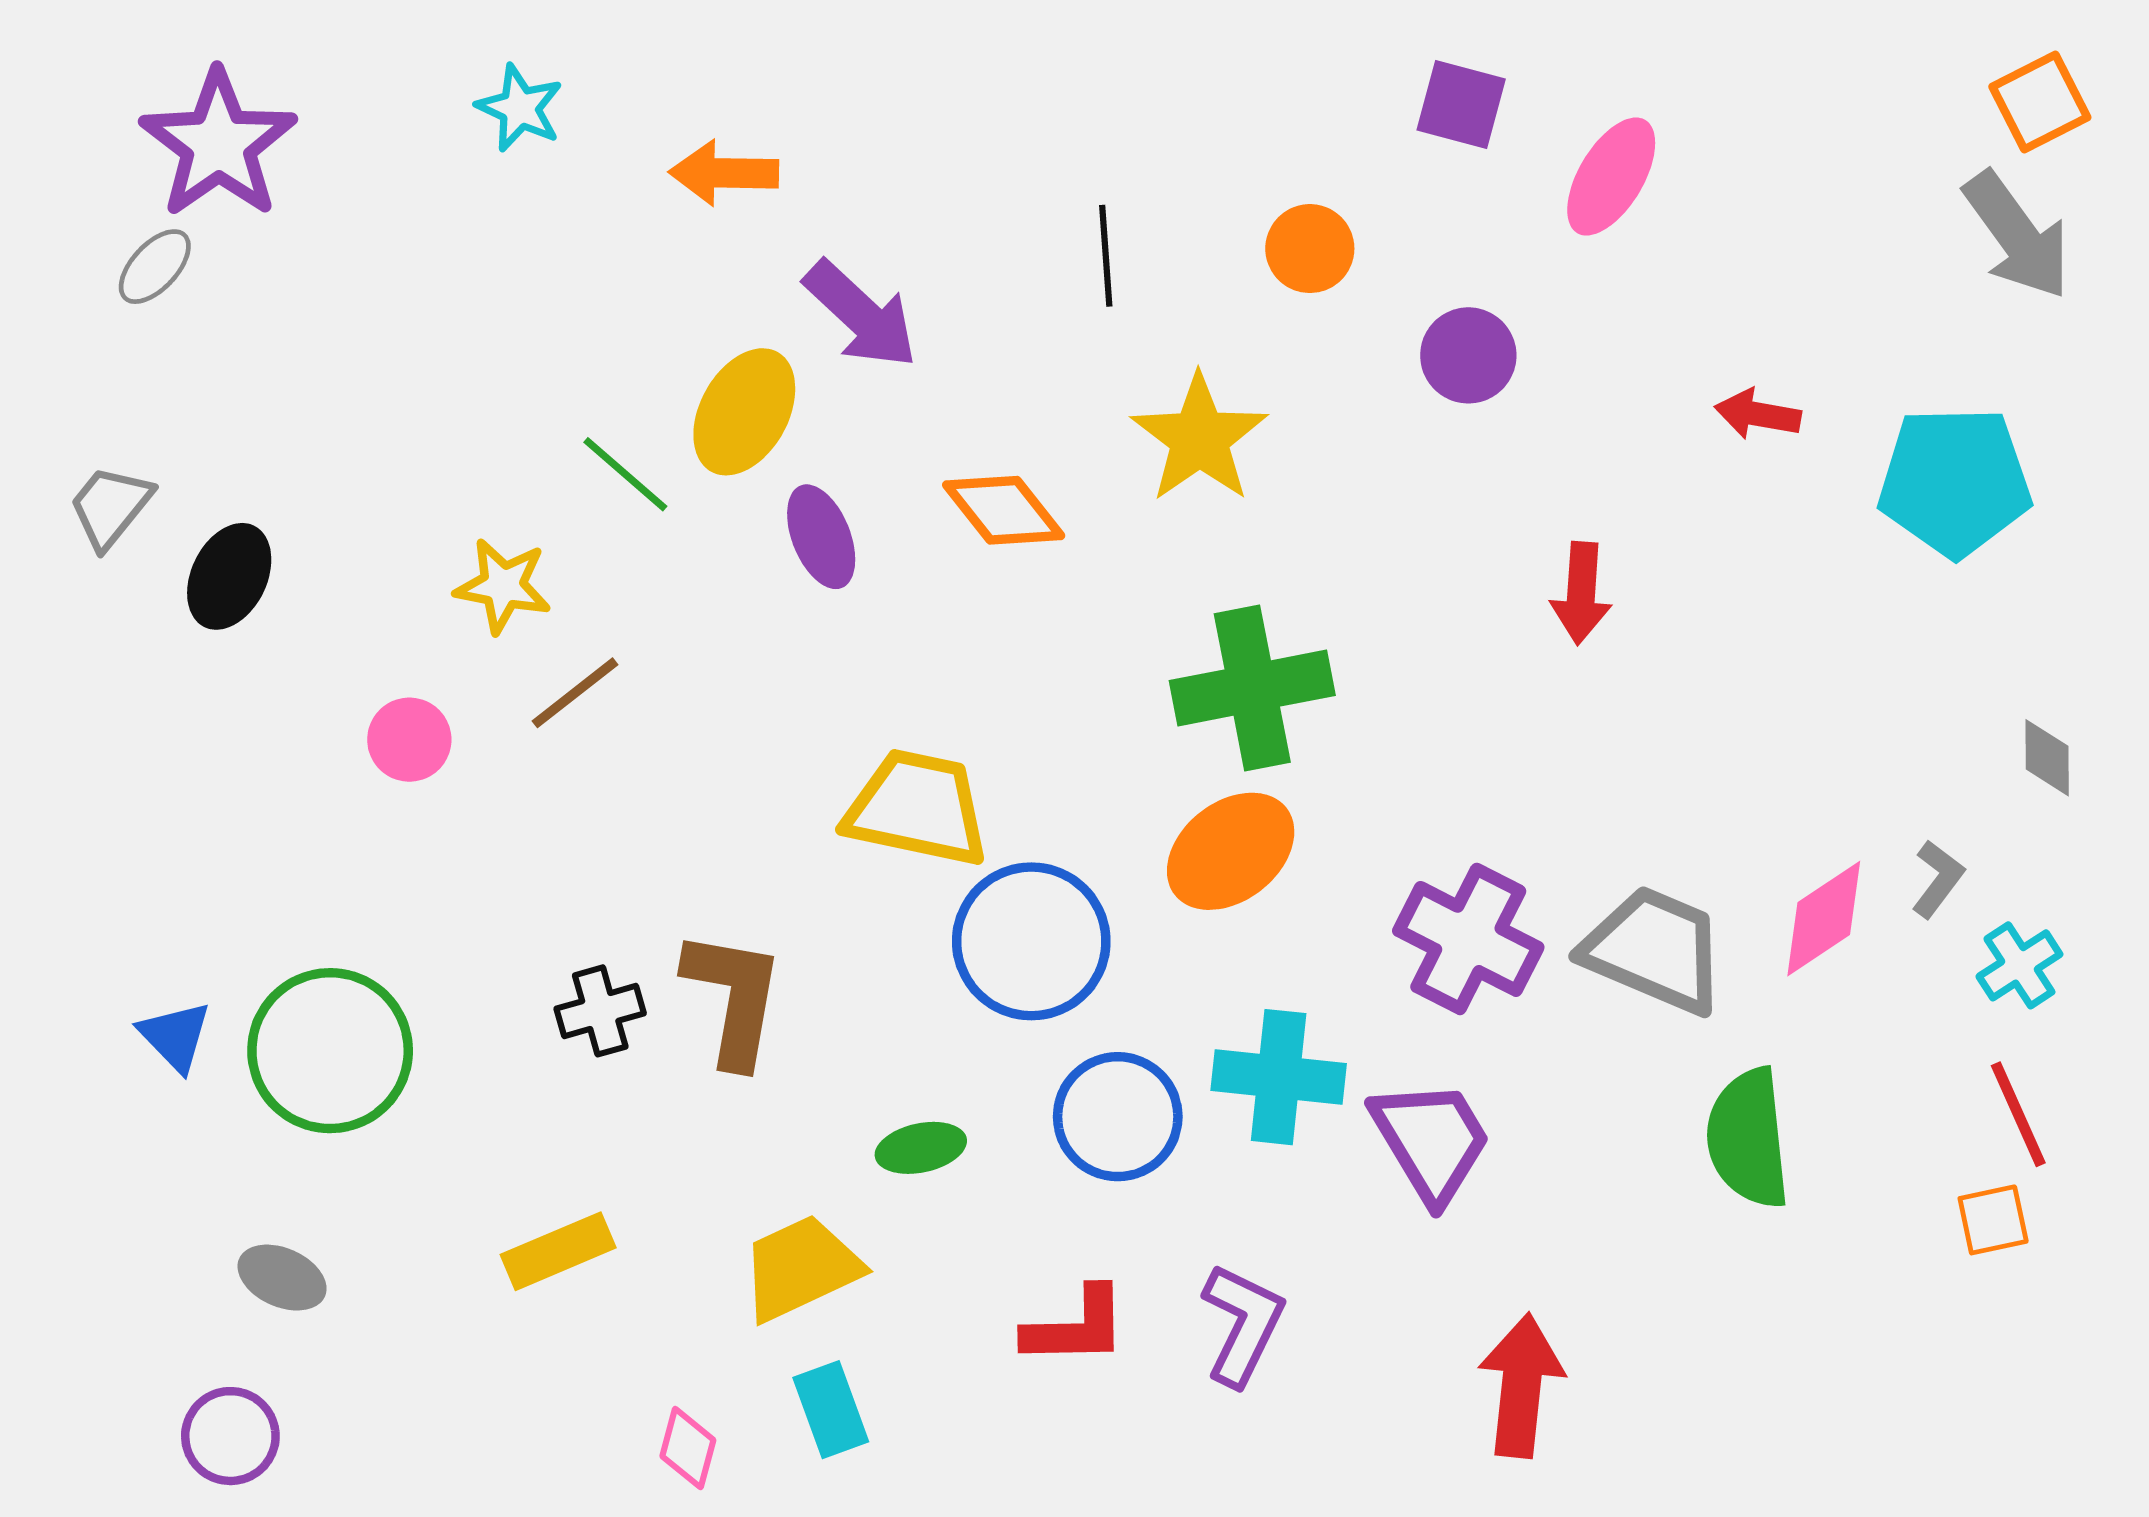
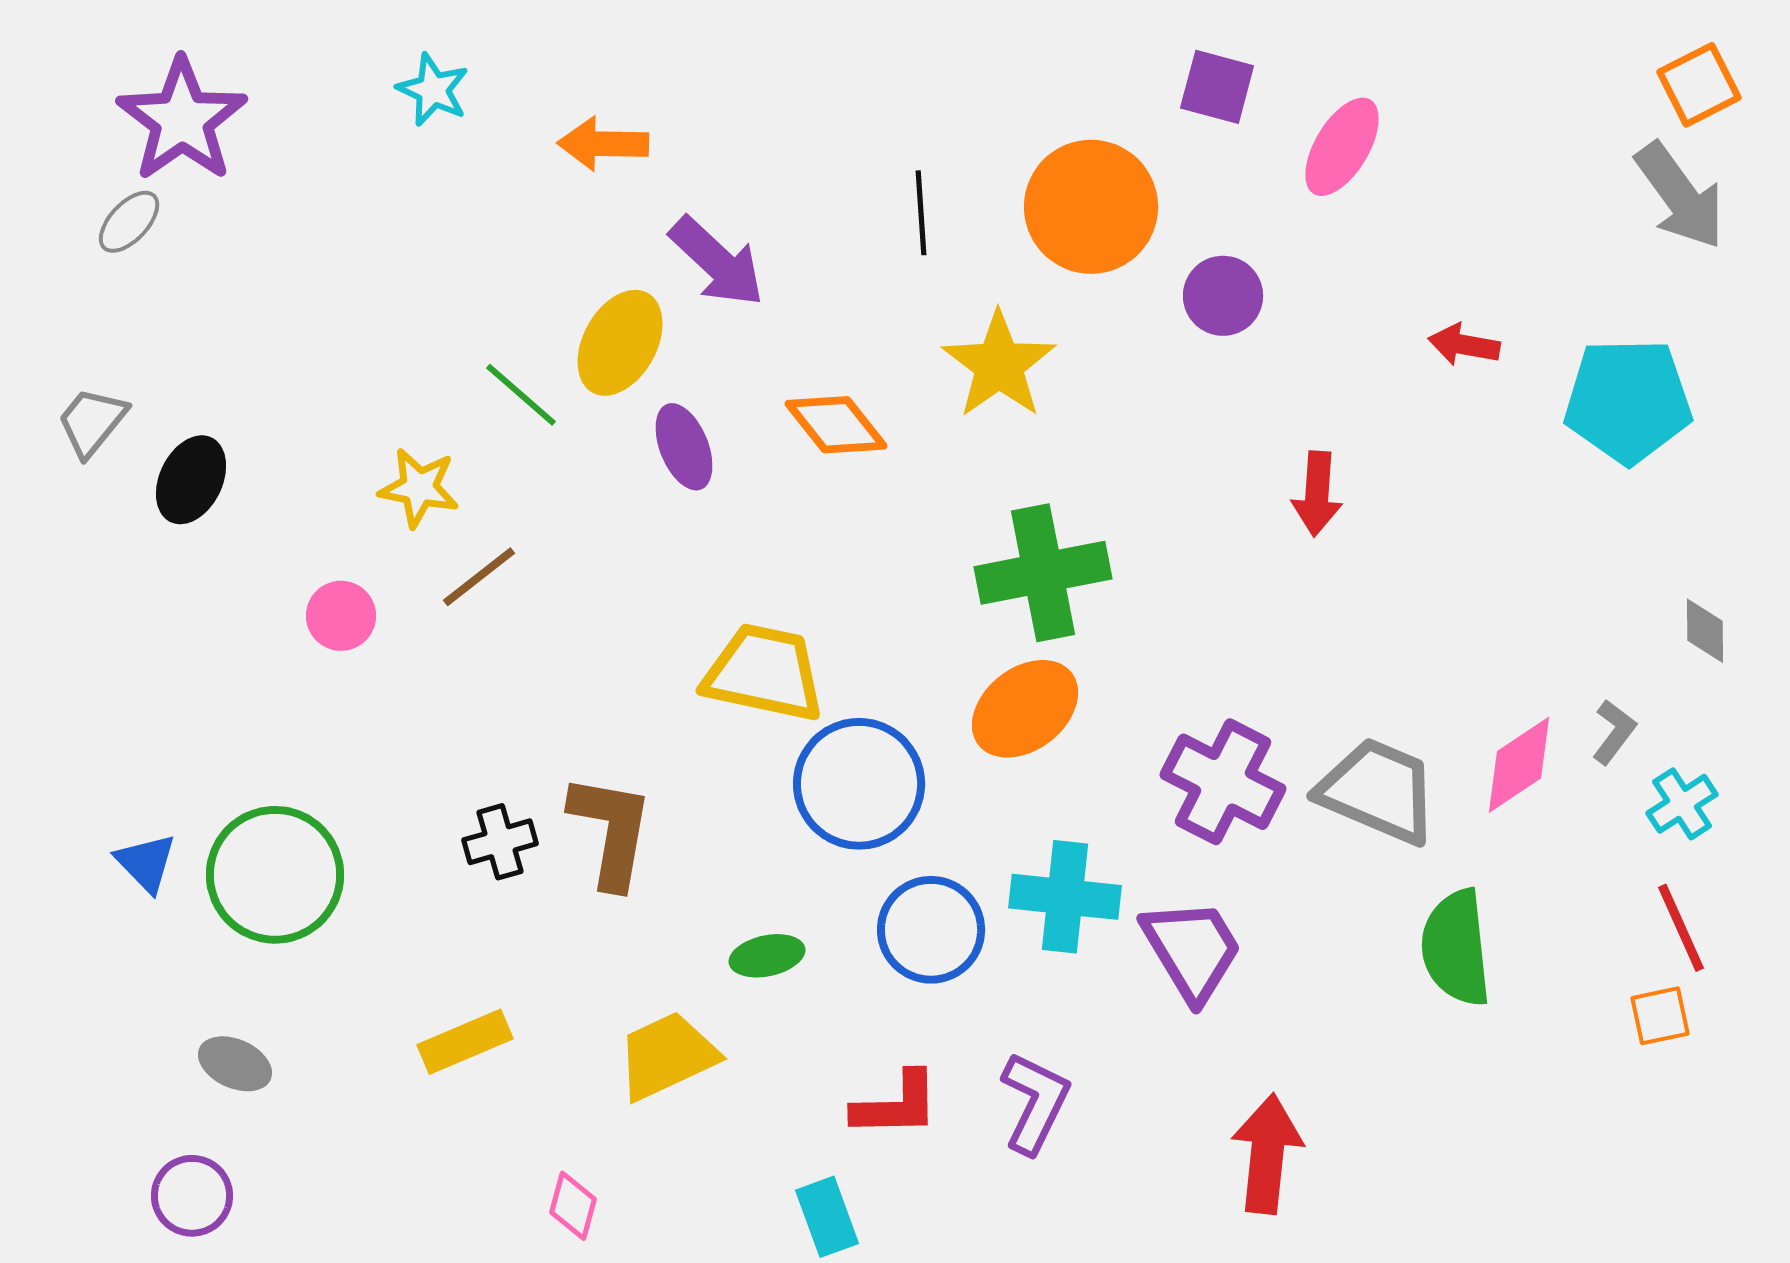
orange circle: (1310, 249) -> (1091, 207), size x1.8
cyan rectangle: (831, 1410) -> (827, 1217), moved

